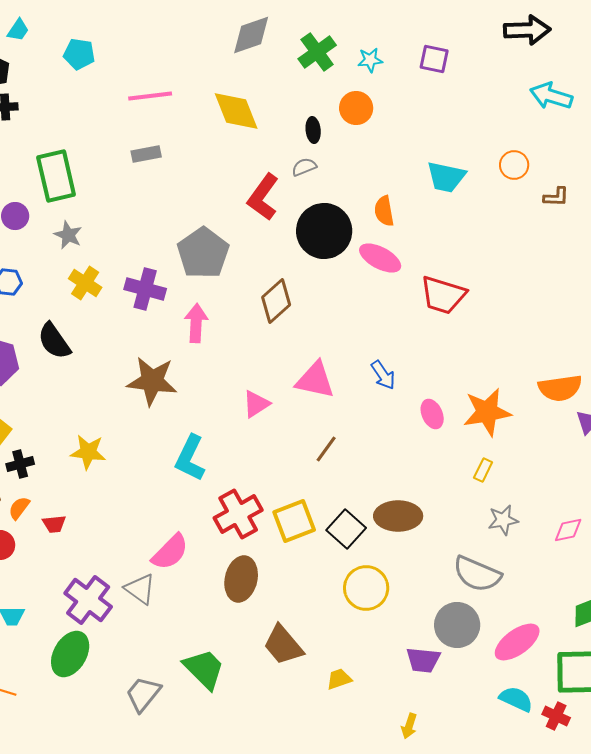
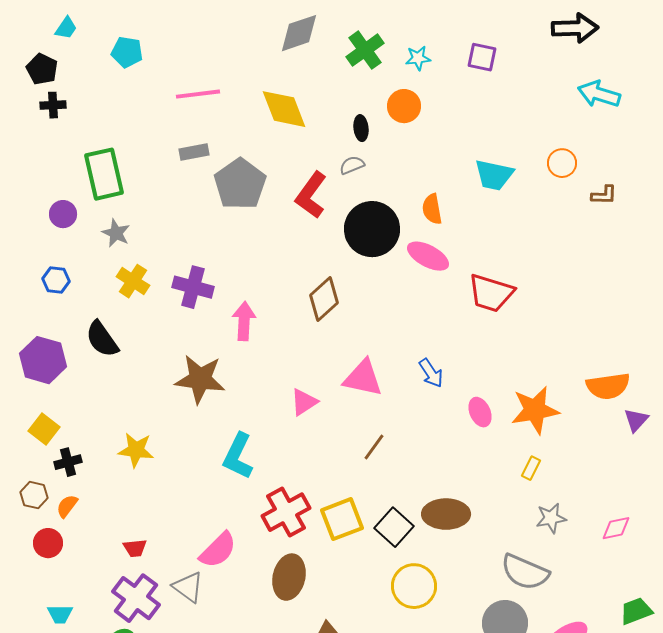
gray pentagon: (203, 253) -> (240, 184), moved
red trapezoid: (54, 524) -> (135, 548), moved

